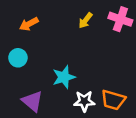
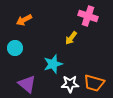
pink cross: (120, 19) -> (88, 16), moved
yellow arrow: (85, 20) -> (71, 38), moved

